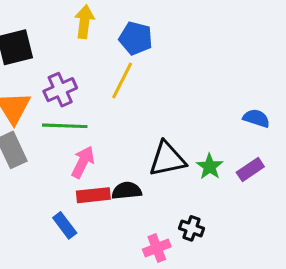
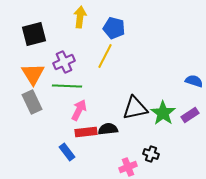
green star: (210, 167) -> (163, 113), size x1.4

